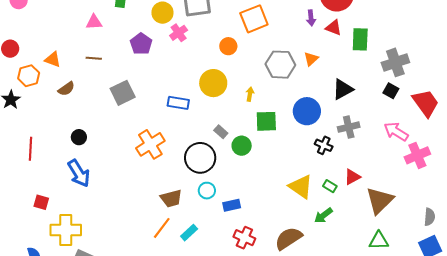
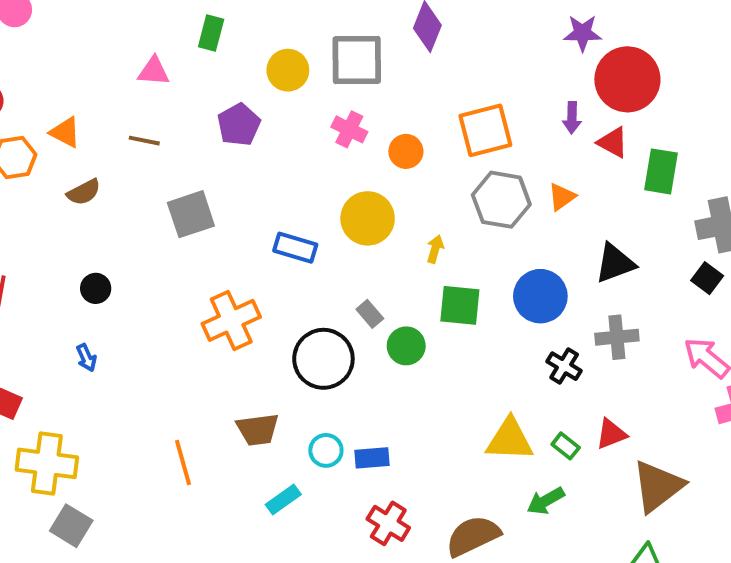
orange square: (254, 19) -> (485, 130), moved
pink cross: (179, 33) -> (349, 129), moved, turned -36
blue arrow: (79, 173) -> (86, 358), size x0.5
yellow triangle: (301, 187) -> (510, 440), turned -40
cyan circle: (207, 191) -> (326, 450), moved
orange line: (162, 228) -> (183, 463), moved, turned -60

